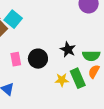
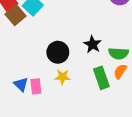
pink rectangle: (16, 59) -> (36, 86), moved
yellow star: (62, 80) -> (62, 77), moved

